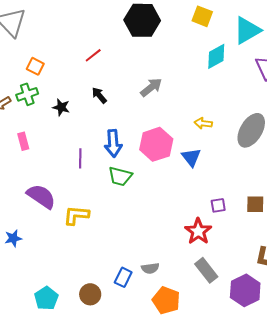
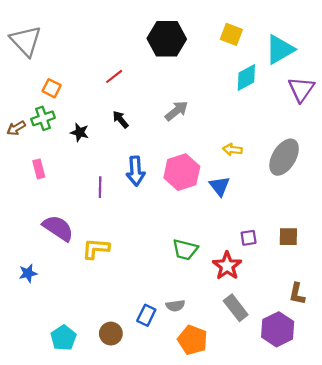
green trapezoid: (120, 176) -> (185, 250), moved

